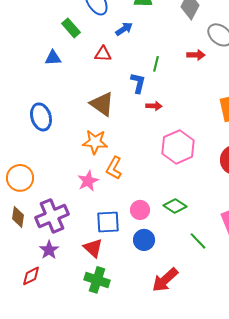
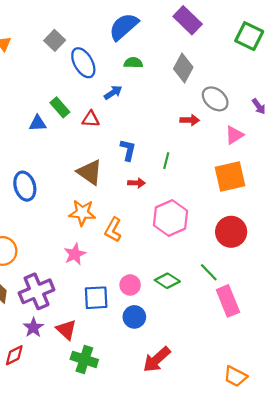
green rectangle: (71, 28) -> (60, 107), moved
green line: (156, 64) -> (166, 161), moved
red arrow: (154, 106) -> (136, 183), moved
orange L-shape: (114, 168) -> (113, 230), moved
green line: (198, 241) -> (209, 272), moved
red triangle: (93, 248) -> (66, 330), moved

